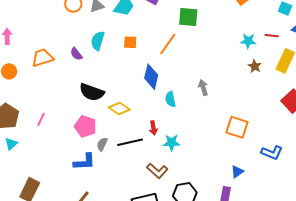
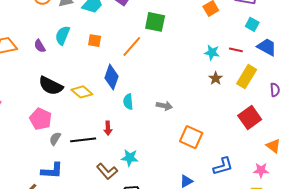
gray arrow: (203, 88) -> (164, 106), moved, turned 112
yellow diamond: (119, 108) -> (82, 92), moved
cyan star: (172, 143) -> (130, 158), moved
blue L-shape: (272, 153) -> (223, 166), turned -45
blue L-shape: (84, 162) -> (52, 171), moved

